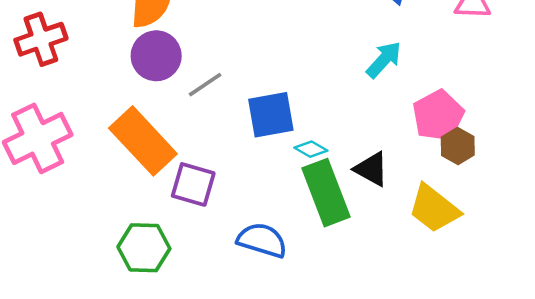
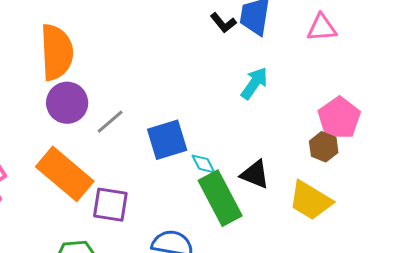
pink pentagon: (438, 116) -> (339, 118), moved
cyan diamond: (311, 149) -> (203, 164), turned 40

